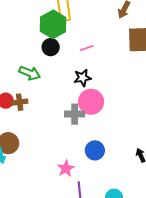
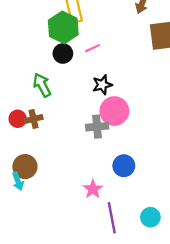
pink line: (87, 48) -> (93, 48), moved
green arrow: (30, 73) -> (42, 85), turned -135

